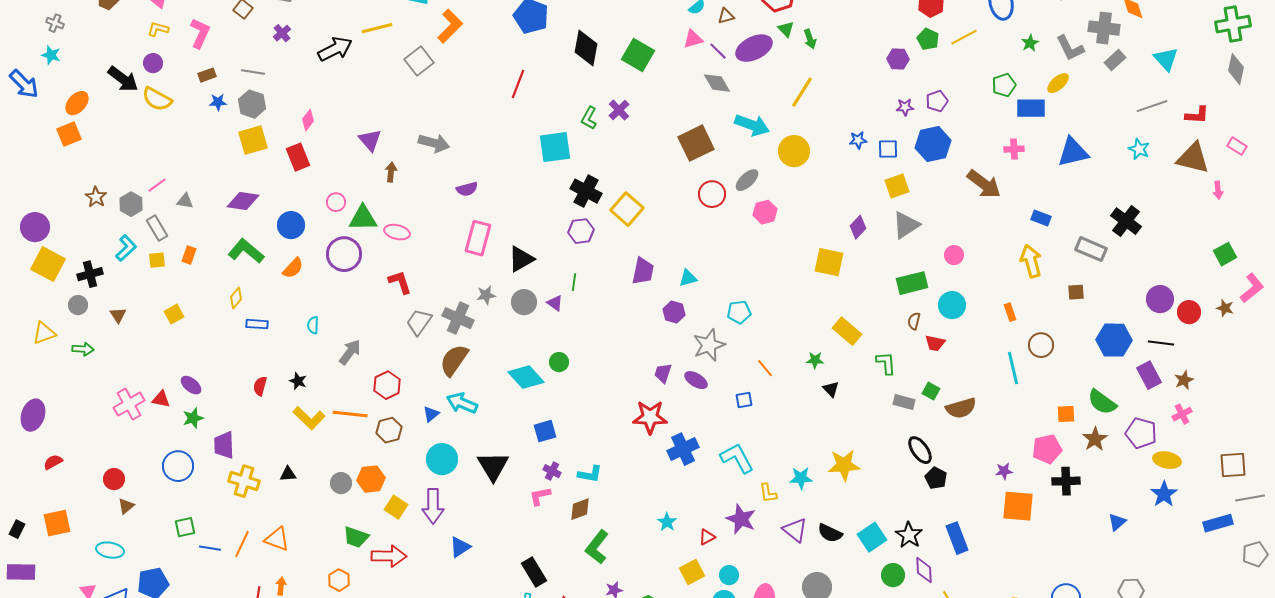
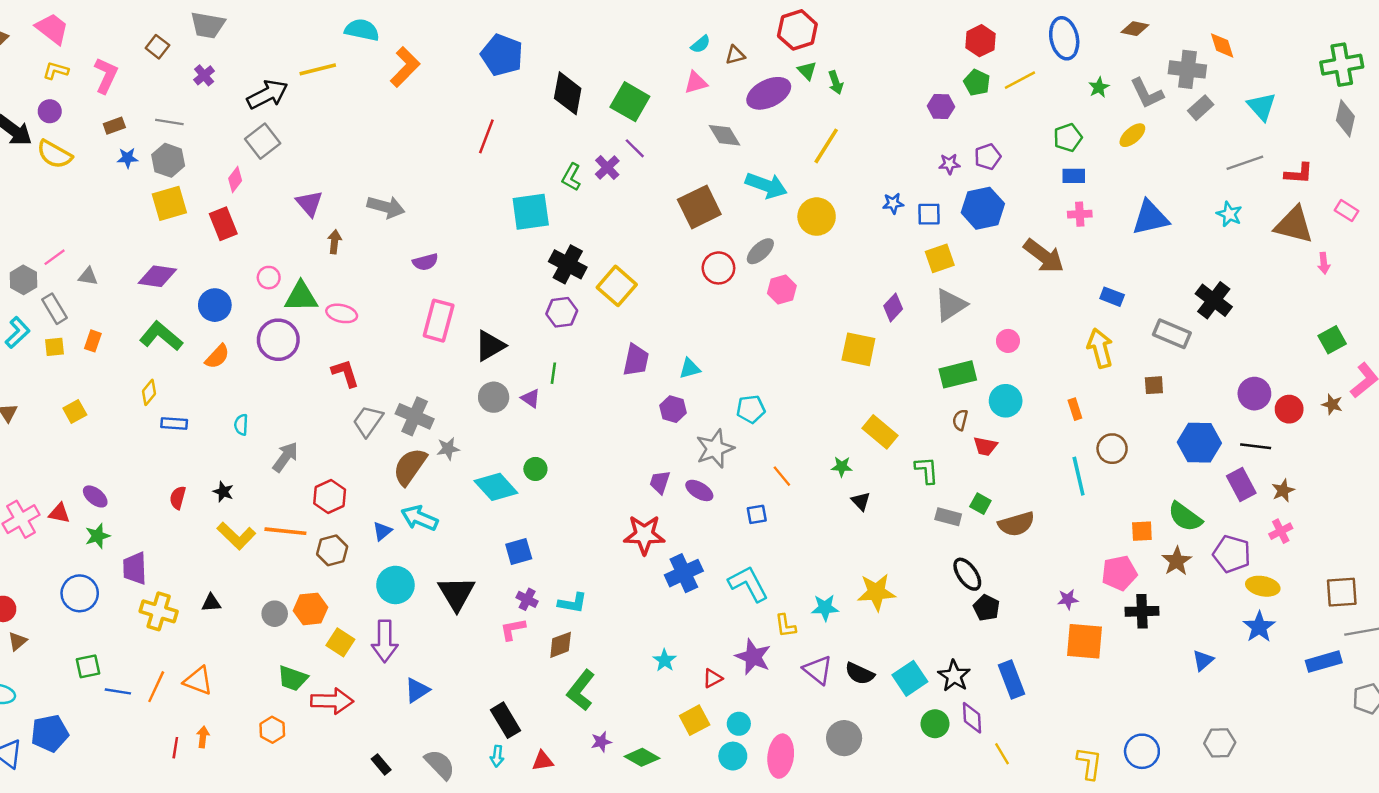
purple line: (718, 51) -> (635, 148), moved
gray square: (419, 61) -> (263, 141), moved
blue rectangle: (1031, 108) -> (1074, 176), moved, size x0.7
gray star: (486, 295) -> (448, 449), moved

